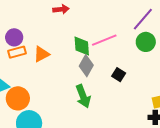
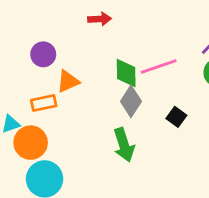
purple circle: (14, 37) -> (43, 54), moved
orange rectangle: (17, 52) -> (44, 103), moved

